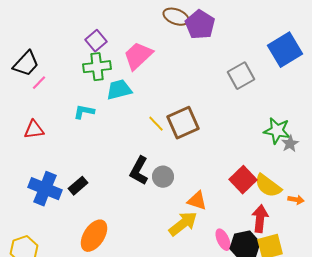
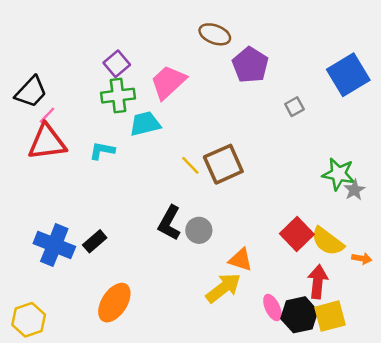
purple pentagon: (200, 25) -> (250, 65), moved
gray square: (241, 76) -> (294, 107), size x0.6
red triangle: (34, 130) -> (47, 142), moved, size x1.6

